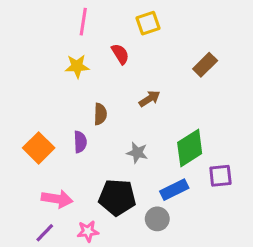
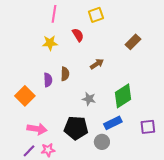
purple semicircle: (80, 142) -> (48, 80), moved
purple square: (220, 176) -> (148, 127), moved
pink star: (88, 231) -> (48, 150), moved

